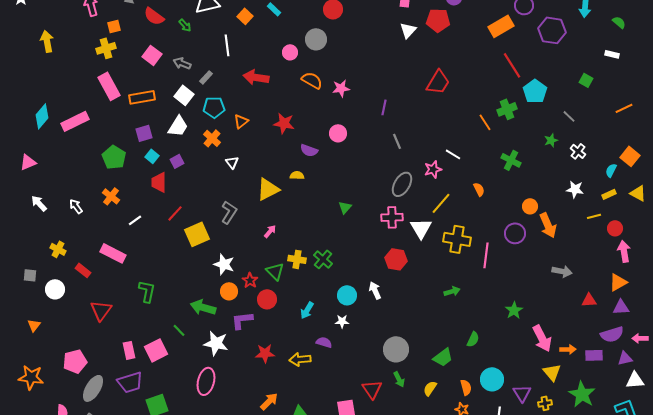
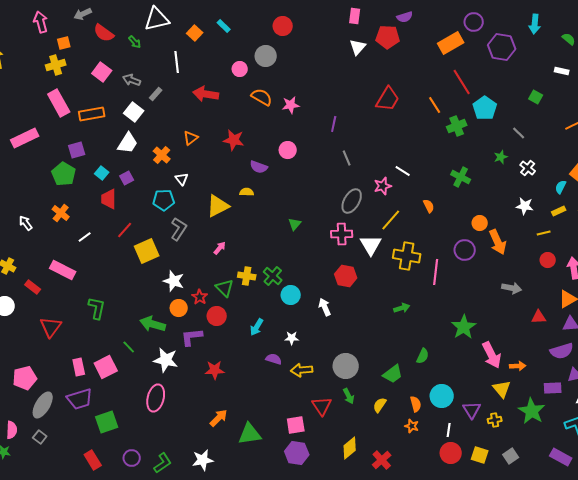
cyan pentagon: (214, 107) -> (164, 200), moved
orange line: (485, 122) -> (435, 105), moved
purple square: (144, 133) -> (77, 150), moved
red circle: (615, 228) -> (548, 260), moved
cyan circle: (347, 295) -> (291, 295), moved
green star: (514, 310) -> (464, 327), size x1.4
purple rectangle: (594, 355) -> (553, 388), moved
yellow arrow: (300, 359) -> (302, 370), moved

